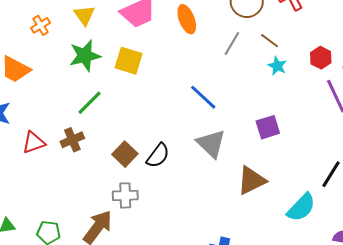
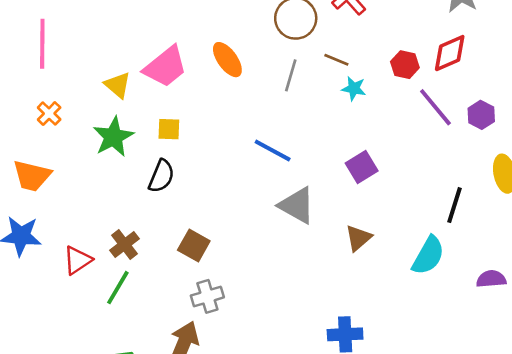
yellow triangle: (84, 15) -> (118, 85), moved
yellow square: (129, 61) -> (169, 129), size x0.7
green line: (90, 103) -> (118, 288), moved
black semicircle: (158, 156) -> (161, 176), moved
brown triangle: (251, 180) -> (358, 238), size x0.7

